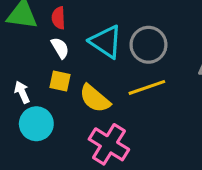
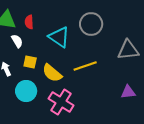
gray circle: (148, 45) -> (91, 24), moved
white semicircle: (60, 48) -> (17, 41), moved
cyan circle: (36, 124) -> (26, 91), moved

